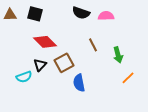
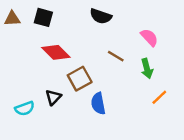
pink semicircle: (106, 16) -> (149, 37), moved, turned 49
brown line: (93, 45) -> (116, 56), turned -32
black triangle: (40, 65) -> (53, 97), moved
cyan semicircle: (24, 77) -> (25, 108), moved

